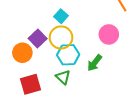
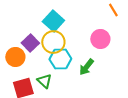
cyan square: (61, 16) -> (53, 21), size x1.5
green triangle: (63, 77) -> (44, 81), moved

